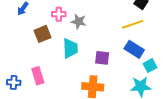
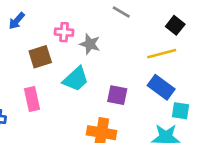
cyan trapezoid: (70, 48) -> (76, 79), turned 45
cyan square: (150, 66) -> (180, 111), turned 32
pink rectangle: (38, 76) -> (32, 99), moved

